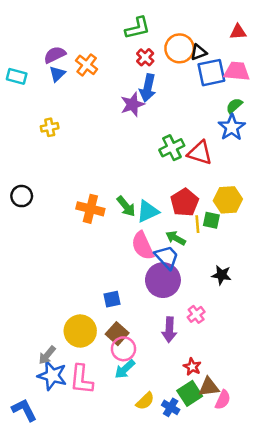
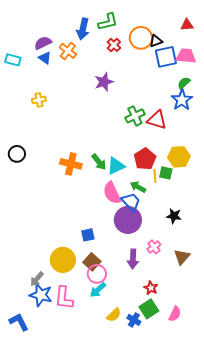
blue triangle: (57, 74) -> (45, 58), turned -40
blue arrow: (148, 88) -> (83, 29), moved
brown triangle: (209, 387) -> (182, 257), moved, turned -42

